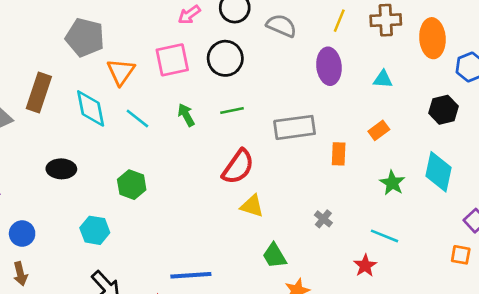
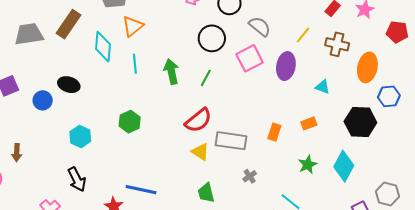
pink square: (172, 60) -> (250, 58), moved, turned -32
black hexagon: (444, 110) -> (360, 122), size x1.4
green line: (232, 111) -> (206, 78), turned -66
green arrow: (186, 115) -> (171, 72), size x1.4
cyan line: (137, 119) -> (135, 64), turned 30
gray rectangle: (295, 127) -> (231, 141), moved
green hexagon: (132, 185) -> (130, 122), moved
blue circle: (22, 234) -> (43, 100), moved

